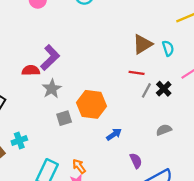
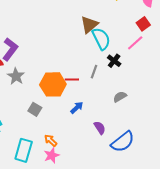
cyan semicircle: (168, 48) -> (101, 39), moved, size x1.6
red line: (137, 73) -> (72, 80), moved
gray line: (146, 90) -> (94, 72), moved
gray square: (64, 118) -> (35, 109), moved, turned -32

